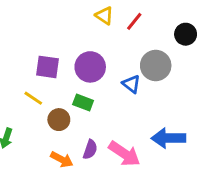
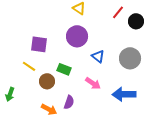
red line: (134, 21) -> (118, 12), moved
gray circle: (156, 65) -> (130, 58), moved
purple circle: (90, 67) -> (77, 36), moved
pink arrow: (124, 154) -> (93, 83), moved, size x0.7

